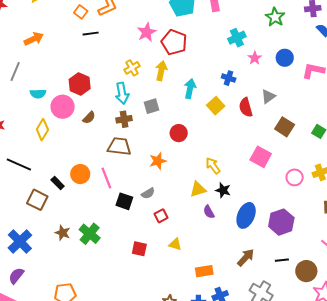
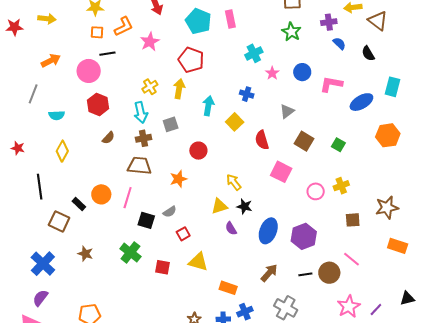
orange square: (81, 12) -> (97, 32), turned -32
pink star: (147, 32) -> (150, 42), moved
pink circle: (63, 107) -> (89, 71), moved
red semicircle: (246, 107) -> (262, 140), moved
black line: (19, 165) -> (40, 187), turned 60
pink line: (106, 178) -> (128, 198), turned 40
green cross: (90, 234) -> (130, 253), moved
yellow triangle: (175, 244) -> (198, 262), size x1.5
orange rectangle: (204, 271) -> (228, 288), turned 30
brown circle: (306, 271) -> (329, 273), moved

